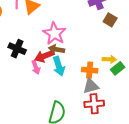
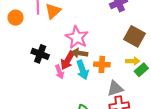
brown square: (110, 20) -> (135, 36), moved, size x1.5
red arrow: (44, 56) -> (68, 60), turned -36
orange cross: (90, 70) -> (102, 64), moved

